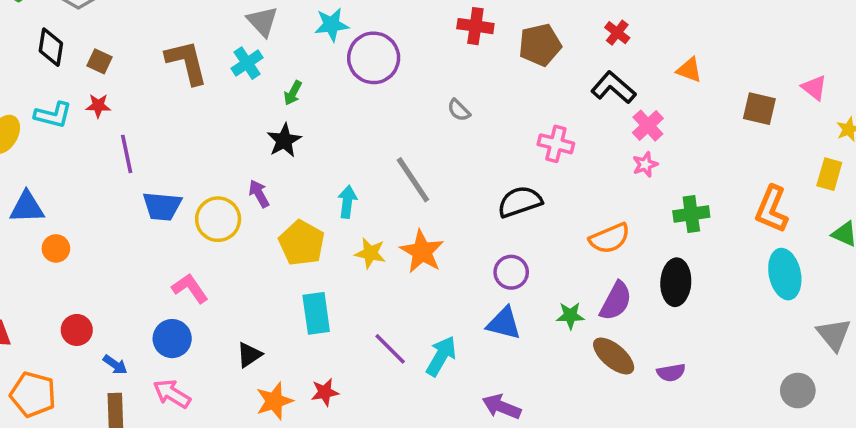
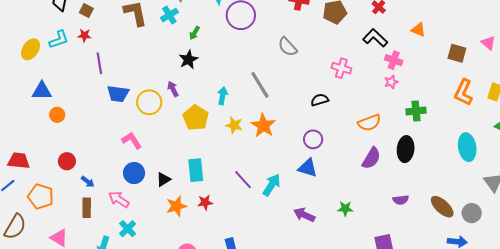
gray semicircle: (459, 110) -> (288, 47), size x1.5
cyan L-shape: (53, 115) -> (59, 39), turned -35
pink cross: (648, 126) -> (394, 60), turned -30
black semicircle: (520, 202) -> (320, 100), size x0.7
orange L-shape: (772, 209) -> (463, 92), moved
cyan rectangle: (316, 313) -> (196, 170), moved
green star: (570, 316) -> (345, 209), moved
blue circle: (172, 339) -> (134, 173), moved
brown ellipse: (614, 356) -> (442, 207), moved

